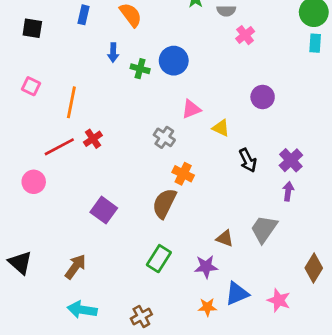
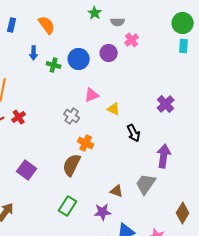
purple circle: (263, 97) -> (109, 53), moved
purple cross: (291, 160) -> (166, 104), moved
purple arrow: (288, 191) -> (164, 156), size x1.6

